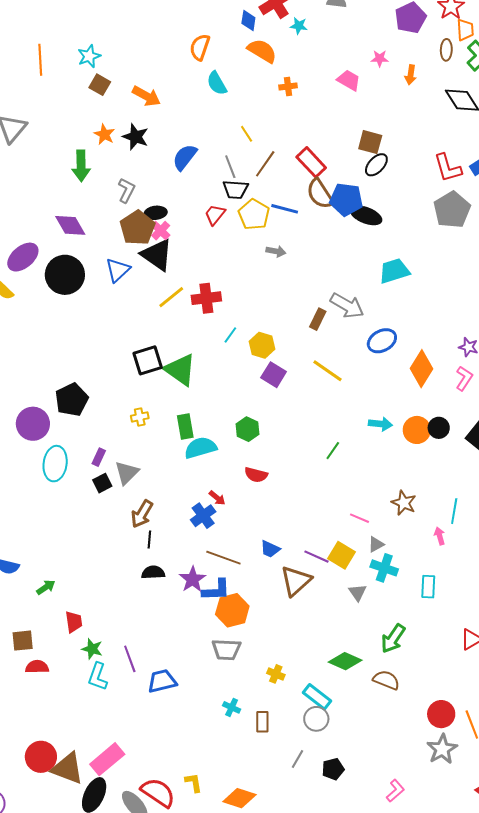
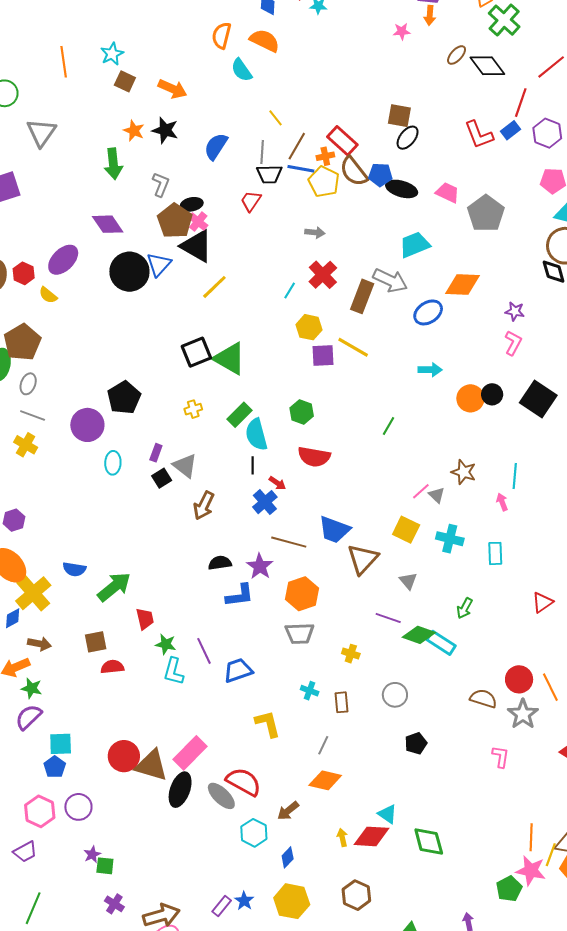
brown ellipse: (446, 50) -> (457, 55), moved, turned 45
orange semicircle: (262, 51) -> (265, 41), moved
orange arrow: (411, 75) -> (430, 15), moved
pink trapezoid: (349, 80) -> (448, 193), moved
orange cross: (288, 86) -> (325, 156), moved
gray line: (230, 167) -> (262, 152), turned 30
blue pentagon: (346, 199) -> (380, 175), size x0.7
blue line: (285, 209) -> (301, 169), moved
gray pentagon: (452, 210) -> (486, 213), moved
yellow pentagon: (254, 214) -> (324, 182), moved
cyan trapezoid: (394, 271) -> (415, 245), moved
black circle: (65, 275) -> (129, 272), moved
red cross: (206, 298) -> (323, 275), moved, turned -32
brown rectangle: (318, 319) -> (362, 296), size x1.5
cyan line: (230, 335) -> (290, 291), moved
orange diamond: (421, 369) -> (463, 284), moved, turned 66
yellow line: (327, 371) -> (353, 347), moved
purple square: (274, 375) -> (323, 355), turned -30
cyan arrow: (380, 424) -> (430, 370), moved
green rectangle: (185, 427) -> (239, 415), turned 60
cyan semicircle: (200, 448) -> (256, 435), turned -84
cyan ellipse: (55, 464) -> (113, 463), size x0.7
gray triangle: (127, 473) -> (185, 466), turned -32
red semicircle: (256, 475) -> (314, 457), size x1.4
pink line: (359, 518) -> (421, 491), turned -60
black line: (149, 540) -> (253, 465), moved
gray triangle: (376, 544) -> (437, 495), moved, turned -42
blue trapezoid: (270, 549) -> (334, 530), size x1.6
purple line: (317, 557) -> (388, 618), moved
green arrow: (46, 587) -> (114, 587), size x1.8
blue L-shape: (216, 590) -> (240, 595), moved
gray triangle: (358, 592) -> (408, 581), moved
green arrow: (393, 639) -> (465, 608), size x0.7
brown semicircle: (386, 680) -> (483, 699), moved
cyan rectangle: (317, 697) -> (441, 643), moved
gray line: (297, 759) -> (323, 745), moved
yellow L-shape: (194, 783) -> (268, 724), moved, size x1.4
pink L-shape: (395, 791) -> (501, 757), moved, turned -35

